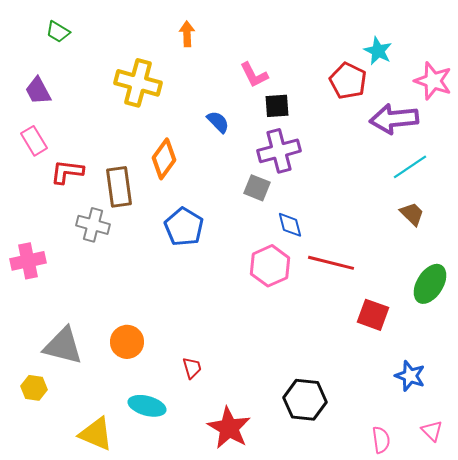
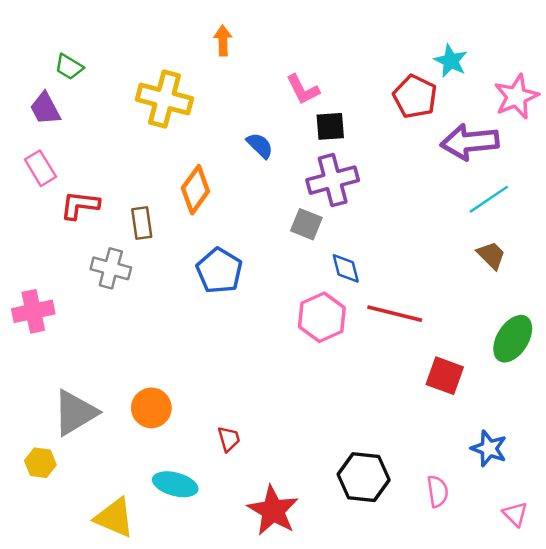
green trapezoid: (58, 32) -> (69, 67), moved
pink star: (433, 81) -> (516, 97), turned 30
brown rectangle: (119, 187) -> (142, 223), size x0.7
gray triangle: (63, 346) -> (75, 413), turned -45
pink semicircle: (381, 440) -> (438, 491), moved

